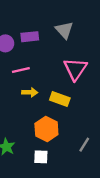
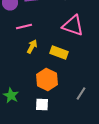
pink triangle: (75, 69) -> (73, 26), turned -45
yellow arrow: (30, 92) -> (32, 46), turned -64

